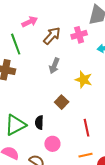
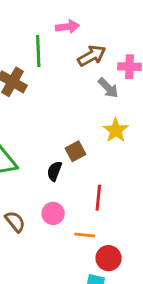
gray arrow: (54, 66) -> (108, 88), moved, turned -84
black semicircle: (39, 122) -> (54, 171), moved
pink circle: (52, 144) -> (53, 213), moved

